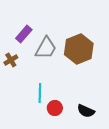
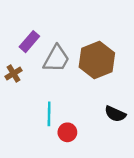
black semicircle: (86, 111) -> (115, 114), moved

